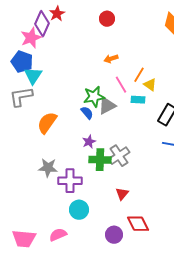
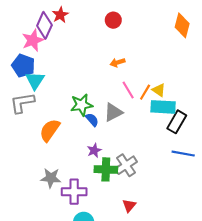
orange line: (139, 75) -> (145, 92), moved
green star: (94, 97) -> (81, 105), moved
cyan rectangle: (138, 100) -> (163, 107), moved, size x1.6

